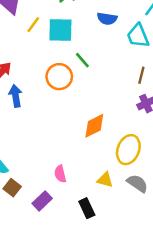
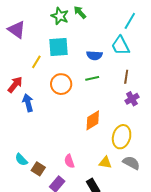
blue semicircle: (107, 19) -> (94, 55), moved
yellow line: (33, 25) -> (36, 62), moved
green line: (82, 60) -> (92, 78), moved, turned -56
brown square: (12, 188) -> (38, 169), moved

